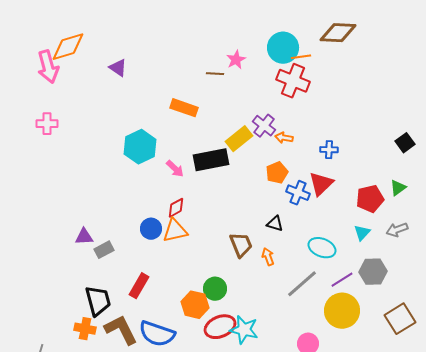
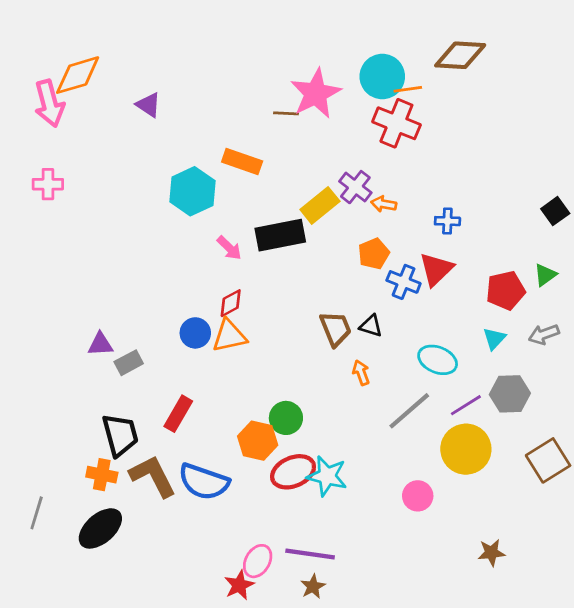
pink star: (236, 60) -> (316, 94), size x1.8
cyan hexagon: (140, 147) -> (192, 191), moved
brown trapezoid: (241, 245) -> (336, 329), moved

